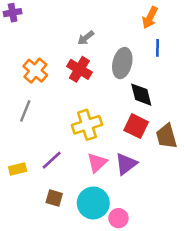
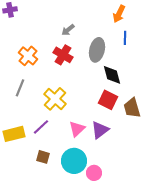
yellow cross: (87, 125) -> (55, 99), moved, turned -30
yellow rectangle: (18, 169) -> (14, 134), size x1.5

